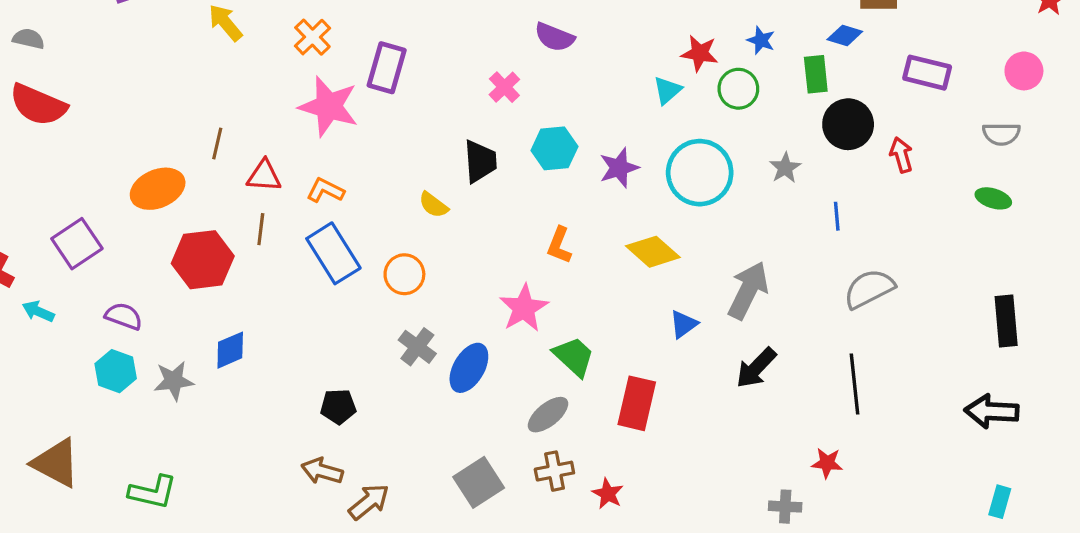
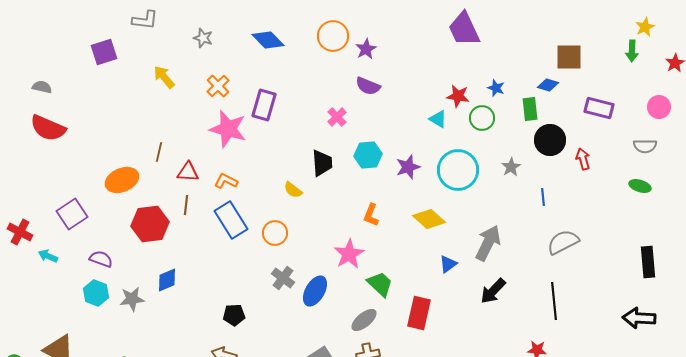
cyan triangle: (667, 90) -> (438, 119), turned -48

